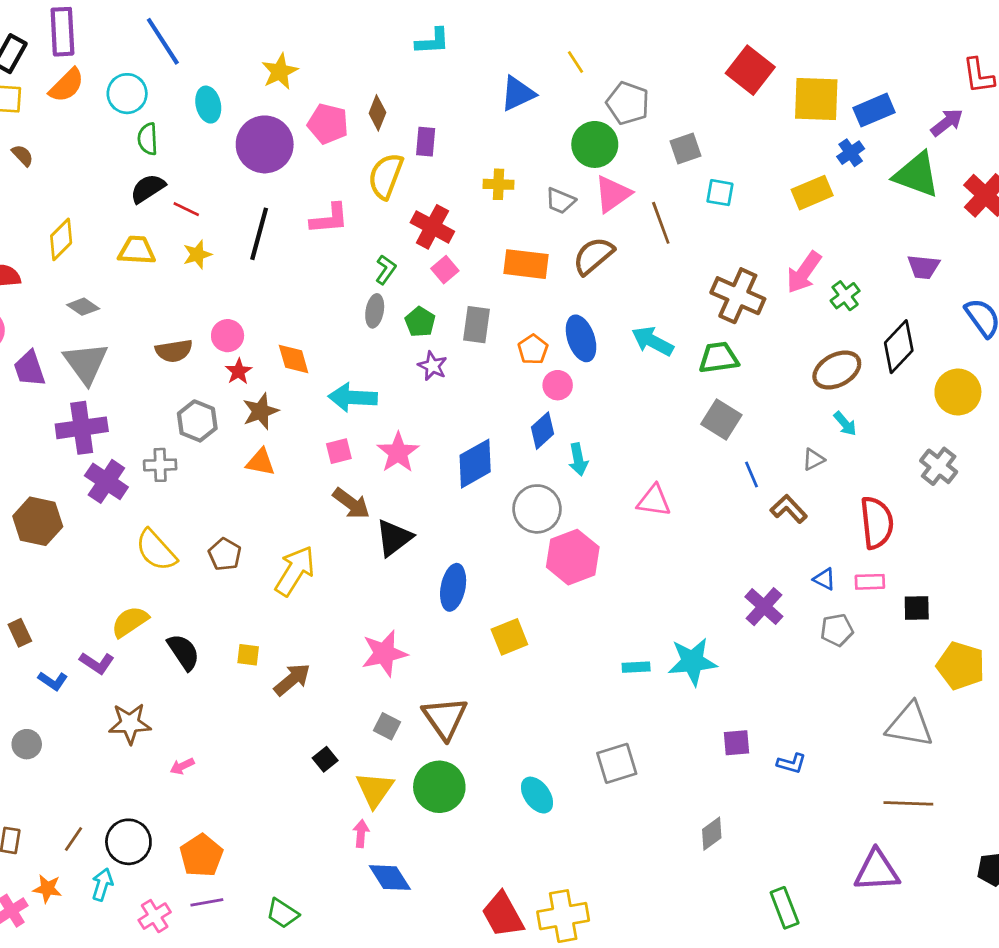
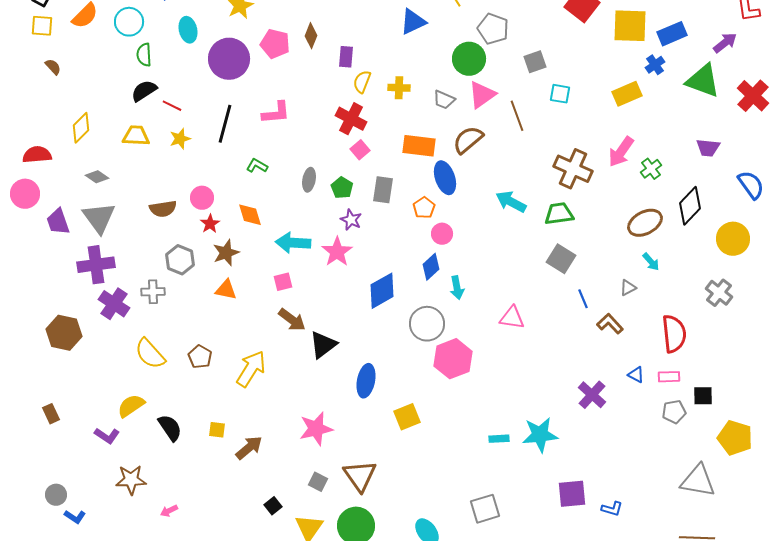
yellow semicircle: (386, 176) -> (362, 82), moved, size x0.7
green L-shape: (386, 270) -> (257, 166), moved, turned -95
blue ellipse: (581, 338) -> (445, 178), moved
pink star: (398, 453) -> (337, 252), moved
gray pentagon: (837, 630) -> (674, 412), moved
blue L-shape: (53, 681) -> (75, 517), moved
purple square: (736, 743) -> (572, 494), size x1.4

